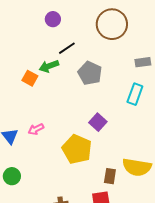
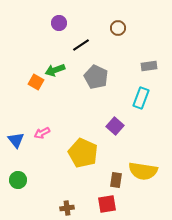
brown circle: (112, 24) -> (118, 28), size x0.5
black line: (67, 48) -> (81, 45), moved
purple square: (98, 122) -> (115, 126), moved

